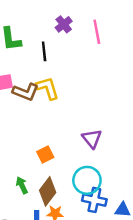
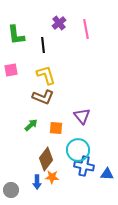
brown L-shape: (26, 92) -> (43, 97), moved
orange square: (45, 155) -> (56, 128), moved, turned 32
green arrow: (22, 185) -> (31, 125), moved, turned 72

